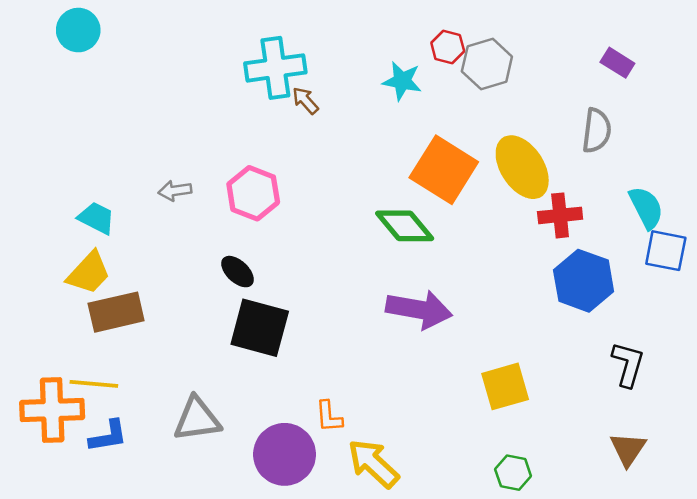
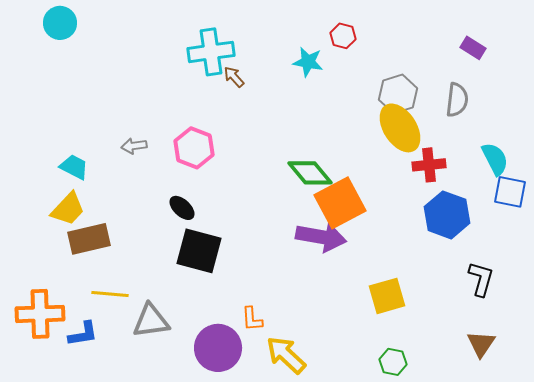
gray hexagon: (487, 64) -> (398, 94), moved
orange square: (444, 170) -> (340, 203), moved, turned 30
yellow line: (94, 384) -> (110, 294), moved

